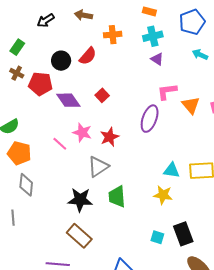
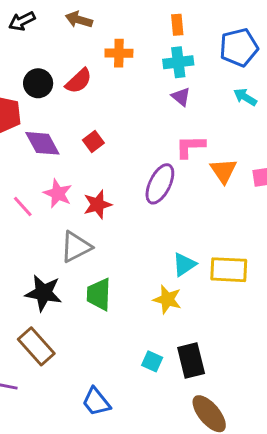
orange rectangle: (149, 11) -> (177, 25), turned 64
cyan triangle: (172, 170) -> (184, 264), turned -48

